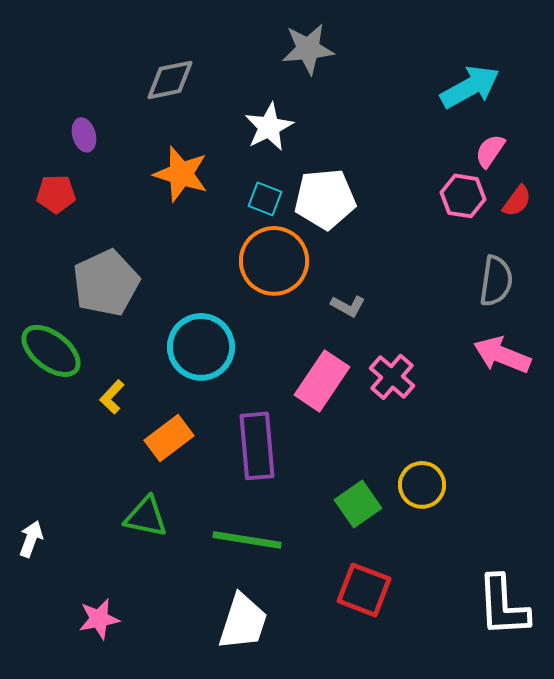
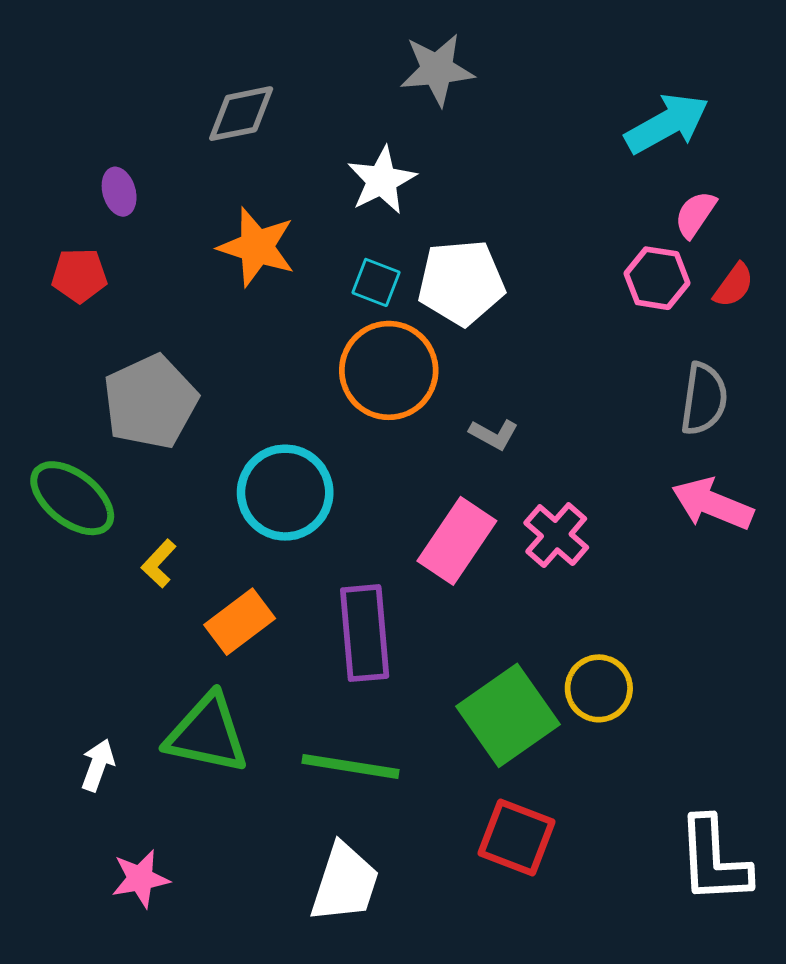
green square: (358, 504) -> (508, 715), size x1.5
green triangle: (146, 517) -> (207, 734), size x1.4
white arrow: (31, 539) -> (98, 765), moved

